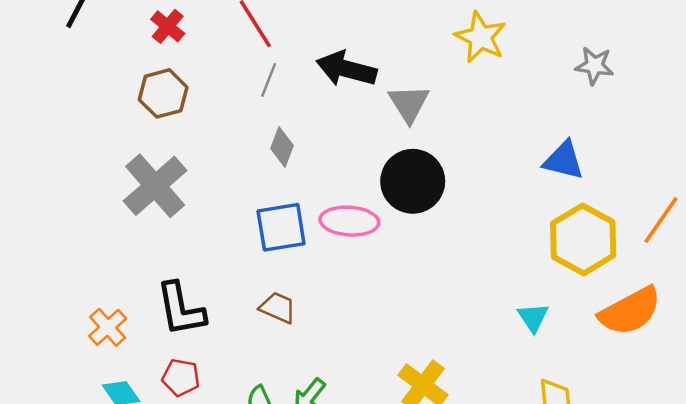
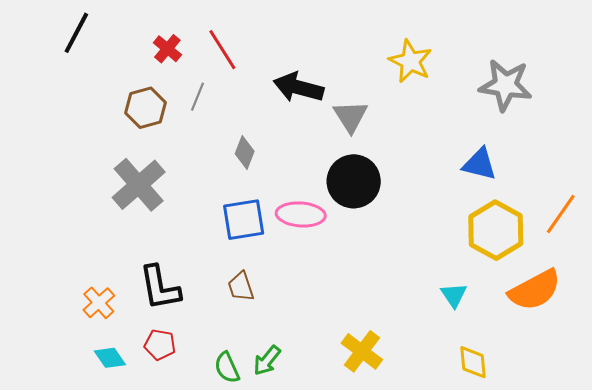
red cross: (168, 26) -> (167, 49), moved
gray star: (594, 66) -> (505, 85), size x1.6
gray line: (269, 80) -> (197, 97), moved
brown trapezoid: (278, 308) -> (241, 287), turned -132

